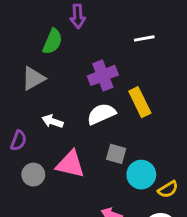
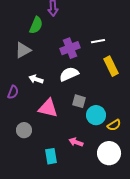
white line: (144, 38) -> (98, 41), moved
yellow rectangle: (140, 102) -> (111, 66), moved
gray circle: (33, 175) -> (24, 130), moved

